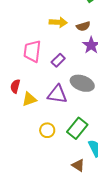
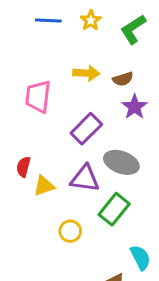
pink trapezoid: (32, 51) -> (38, 97), moved
purple rectangle: (58, 60) -> (86, 129), size x1.5
green rectangle: (77, 128) -> (114, 209), moved

